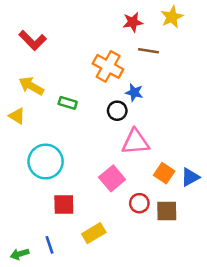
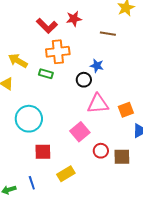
red star: (133, 22) -> (74, 19), moved
red L-shape: (33, 40) -> (47, 26), moved
orange cross: (108, 66) -> (58, 52), moved, turned -35
orange square: (164, 173) -> (126, 110), moved, turned 35

